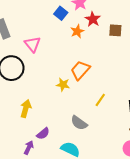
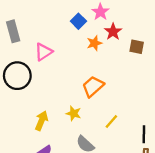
pink triangle: (32, 44) -> (43, 52), turned 30
yellow star: (63, 85) -> (74, 113), moved
yellow arrow: (26, 109) -> (41, 121), moved

